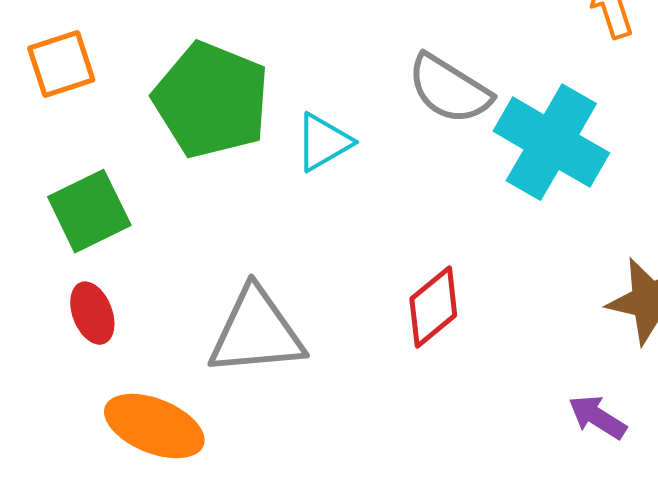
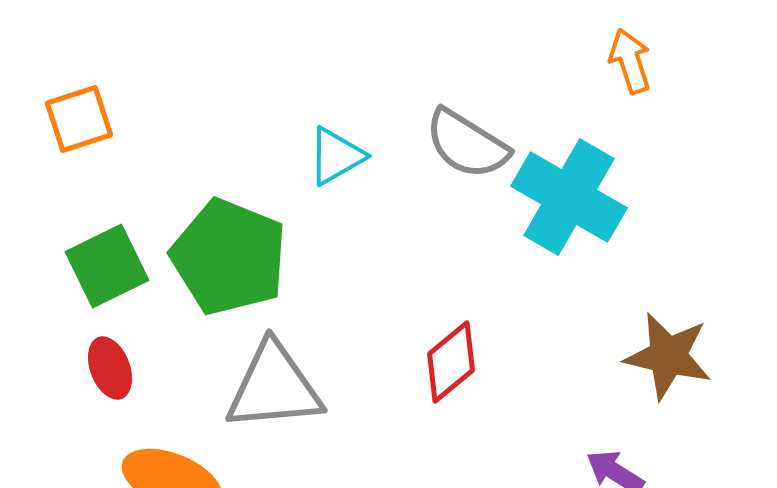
green pentagon: (211, 100) -> (229, 257), moved
cyan triangle: (323, 142) -> (336, 156), moved

